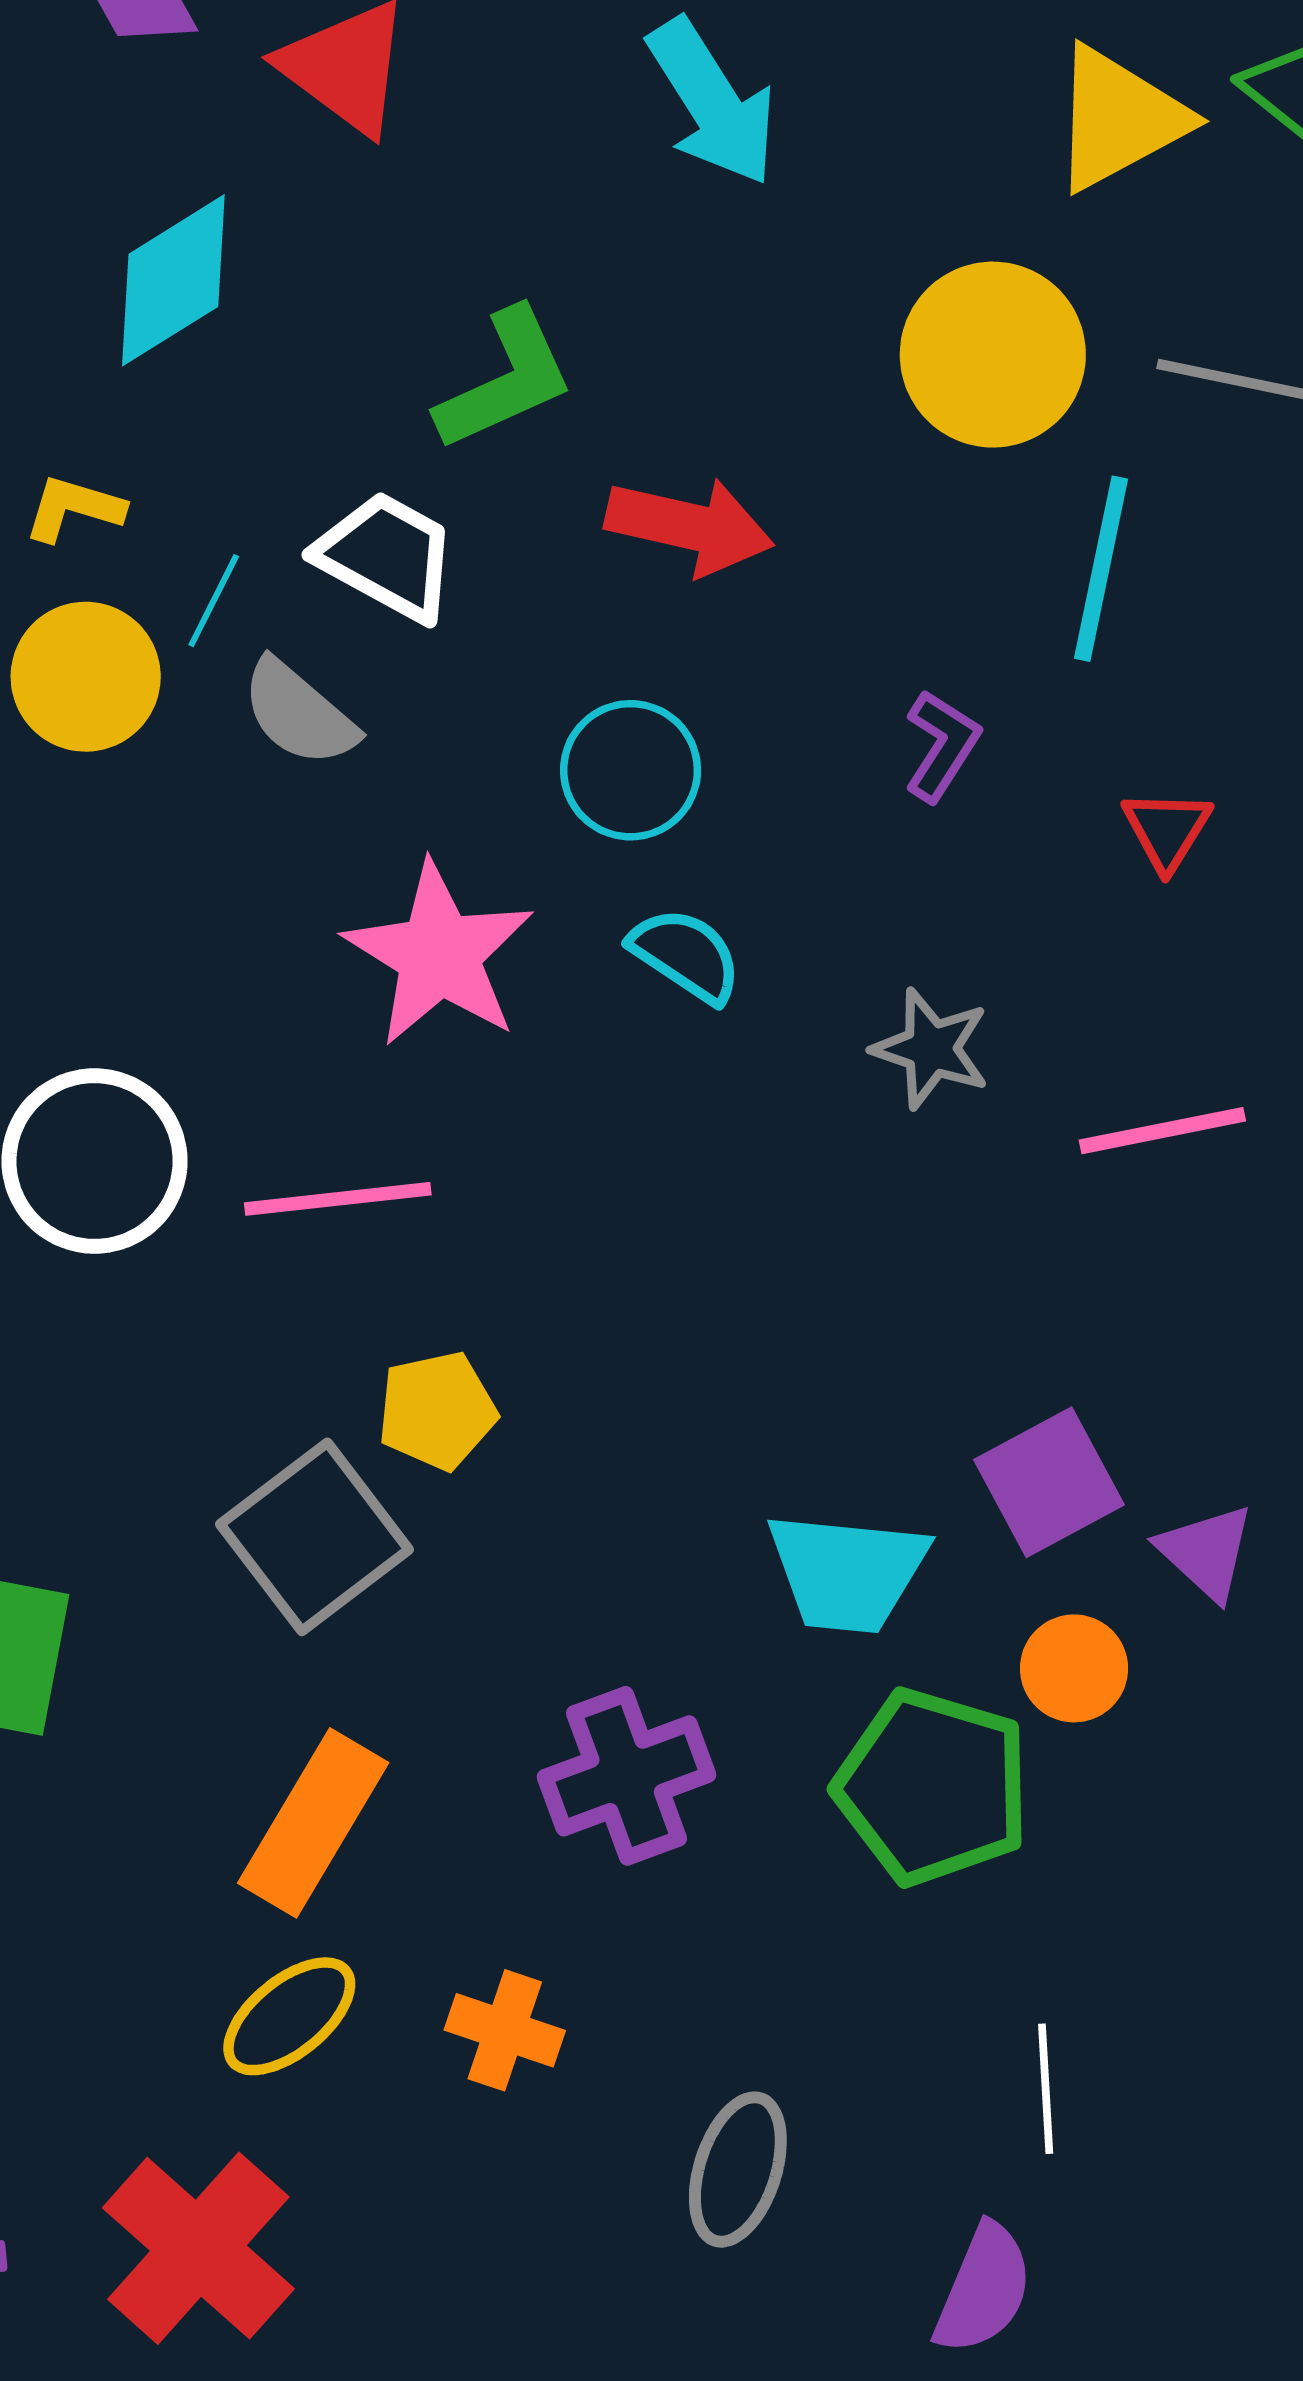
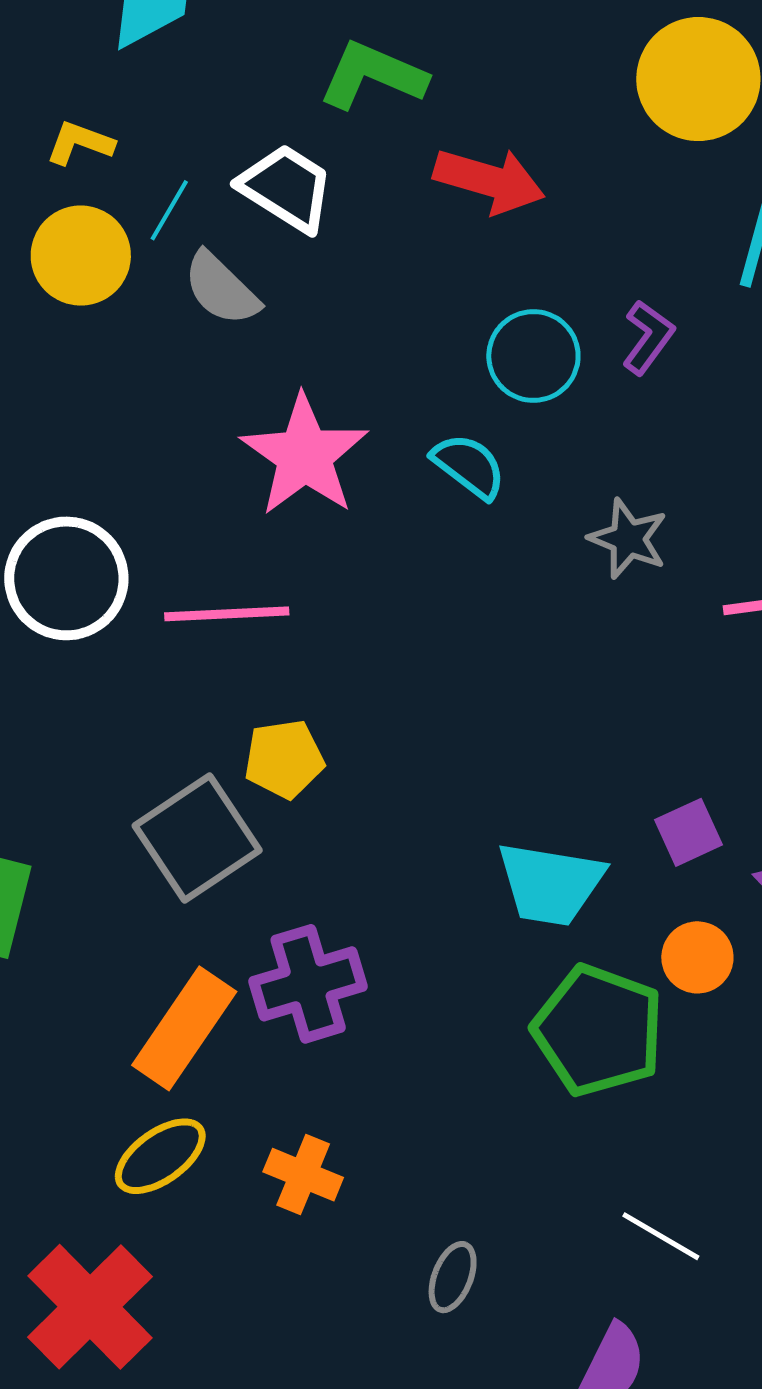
green L-shape: (505, 380) -> (373, 75), turned -136
cyan circle: (631, 770) -> (533, 356), moved
purple square: (1049, 1482) -> (689, 832), size x0.7
purple cross: (627, 1776) -> (308, 984), moved
white line: (1046, 2089) -> (661, 1236), turned -60
gray ellipse: (738, 2170) -> (453, 1277), size x0.7

